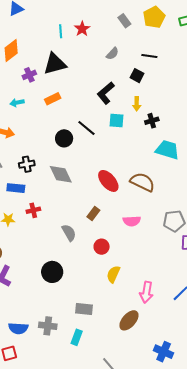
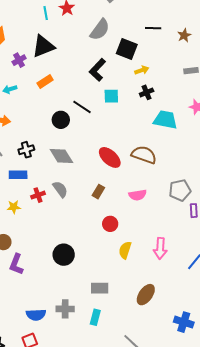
gray semicircle: (112, 54) -> (100, 30), size x1.6
black line: (149, 56) -> (153, 28), moved
black square: (137, 76) -> (127, 49), size x1.5
yellow arrow: (137, 104) -> (142, 70), moved, turned -104
gray semicircle: (69, 233) -> (60, 189), moved
pink arrow: (146, 292) -> (160, 248), moved

